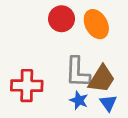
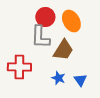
gray L-shape: (78, 72) -> (40, 37), moved
brown trapezoid: (102, 79) -> (63, 50), moved

